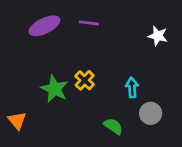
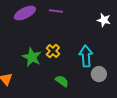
cyan arrow: (132, 87) -> (86, 56), size x1.5
green semicircle: (113, 126) -> (62, 81), moved

